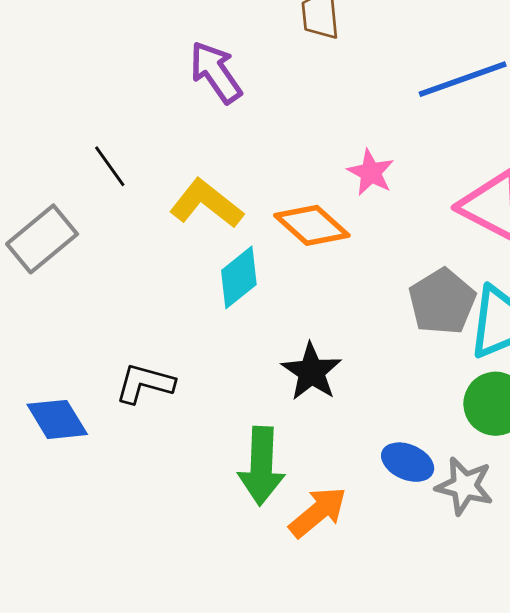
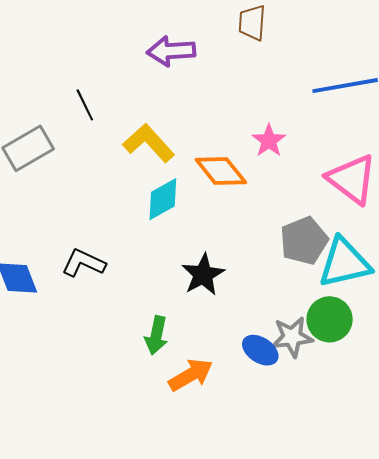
purple arrow: (216, 72) -> (171, 51), turned -69
green arrow: (261, 466) -> (156, 335), size x0.7
gray star: (464, 486) -> (292, 337), moved, turned -30

